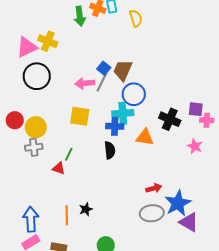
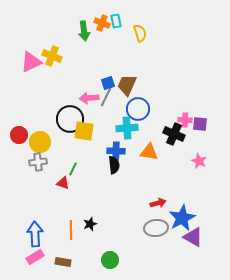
blue square: (104, 68) -> (108, 83), turned 32
black circle: (37, 76) -> (70, 119), moved
pink cross: (207, 120) -> (185, 120), moved
blue cross: (115, 126) -> (116, 151), moved

